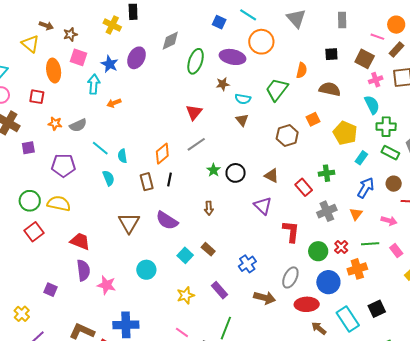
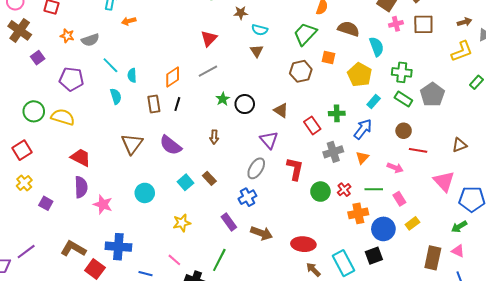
green trapezoid: (277, 90) -> (305, 34), moved
cyan semicircle: (372, 105) -> (377, 47), moved
orange square: (313, 119) -> (329, 58), turned 32
purple square: (28, 148) -> (38, 58), turned -32
blue arrow: (366, 188) -> (363, 129), moved
red square: (34, 232) -> (22, 150), moved
gray ellipse: (290, 277) -> (256, 168), moved
blue circle: (328, 282) -> (383, 229), moved
purple rectangle: (220, 290) -> (229, 222), moved
yellow cross: (22, 314) -> (24, 183), moved

